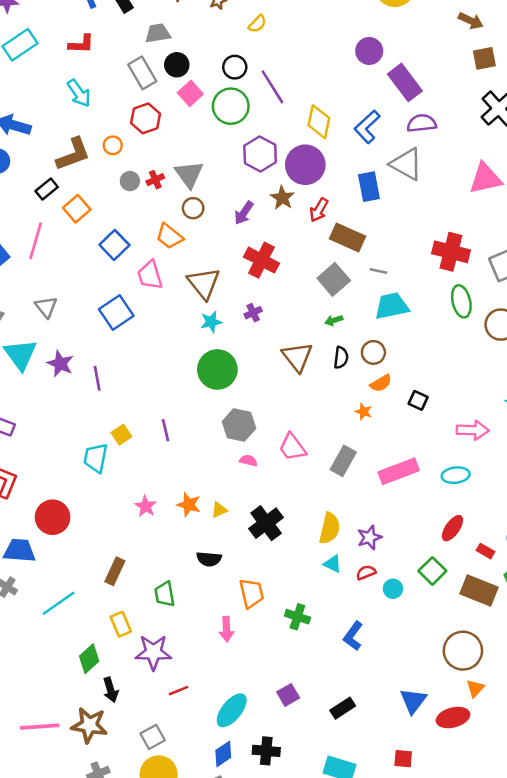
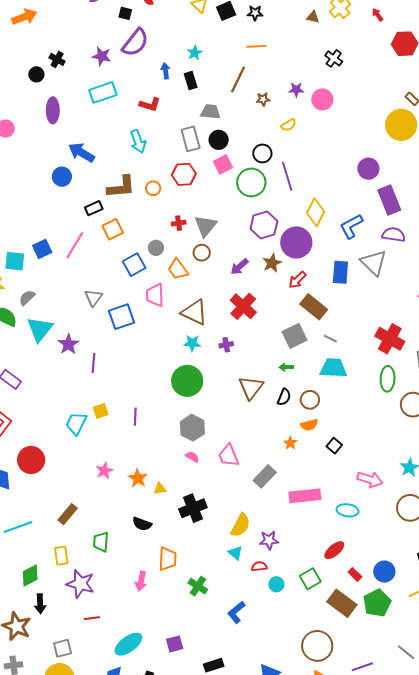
gray circle: (130, 181) -> (156, 248), moved
brown triangle: (204, 283) -> (194, 312), turned -40
gray triangle: (46, 307) -> (93, 298), moved

